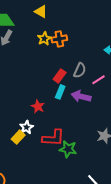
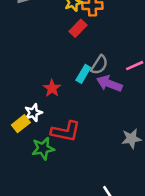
gray semicircle: (80, 70) -> (99, 65), moved
red rectangle: (60, 76) -> (78, 28), moved
green star: (68, 149) -> (43, 148), moved, turned -30

